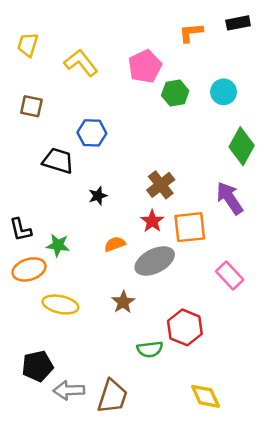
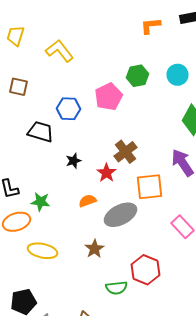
pink pentagon: (145, 66) -> (108, 97), moved
red star: (152, 221) -> (106, 173), moved

